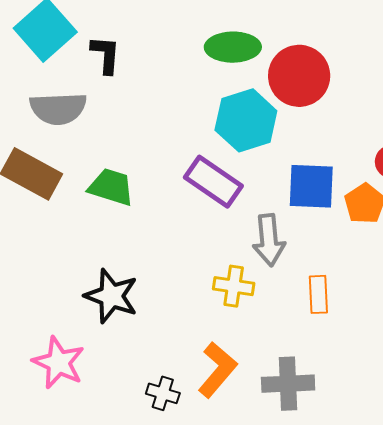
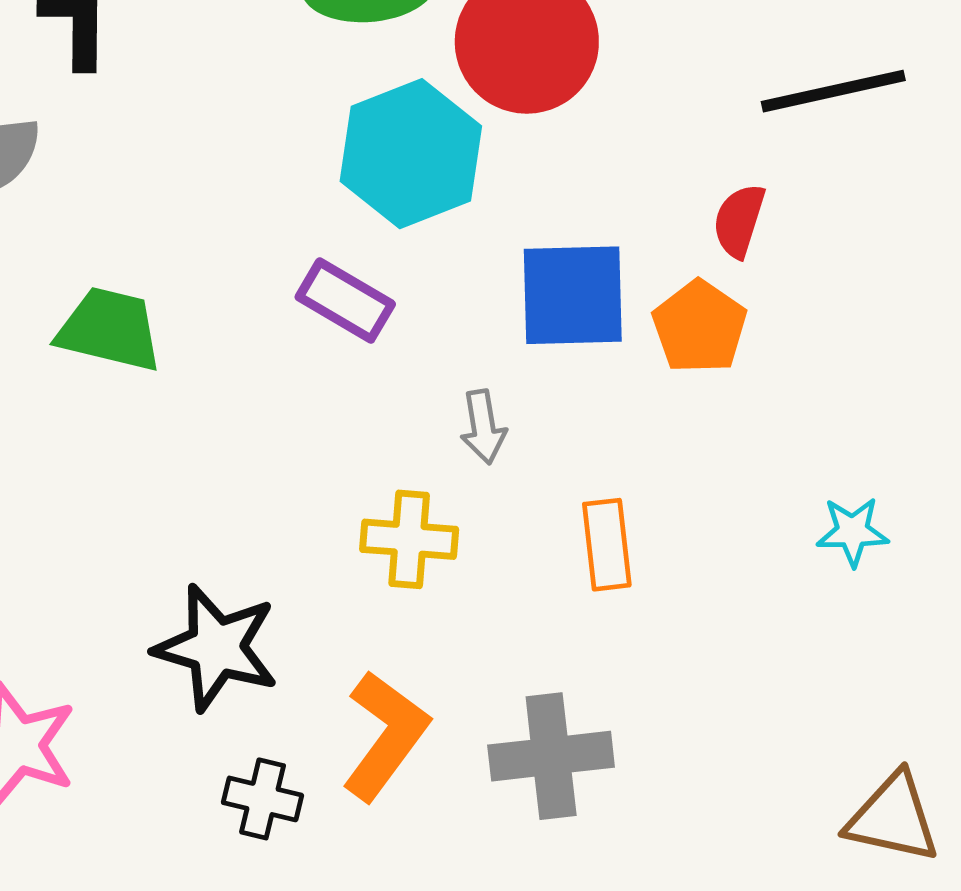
purple rectangle: (213, 182) -> (345, 301), size x0.7
gray arrow: (269, 240) -> (483, 427), size x0.6
black star: (111, 296) -> (216, 648), moved

